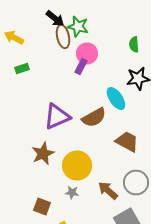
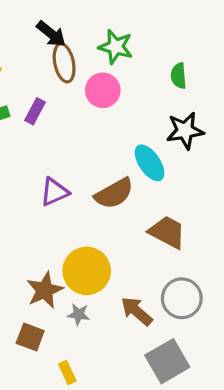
green star: (78, 26) -> (116, 47), moved
purple rectangle: (81, 66) -> (35, 111), moved
purple triangle: (57, 116) -> (54, 192), size x0.7
brown star: (43, 154) -> (45, 290), moved

